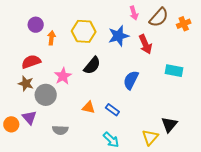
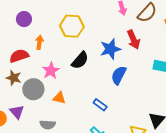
blue star: (119, 36) -> (110, 49), moved
orange arrow: (51, 38) -> (39, 42), moved
orange triangle: (89, 107) -> (59, 98), moved

